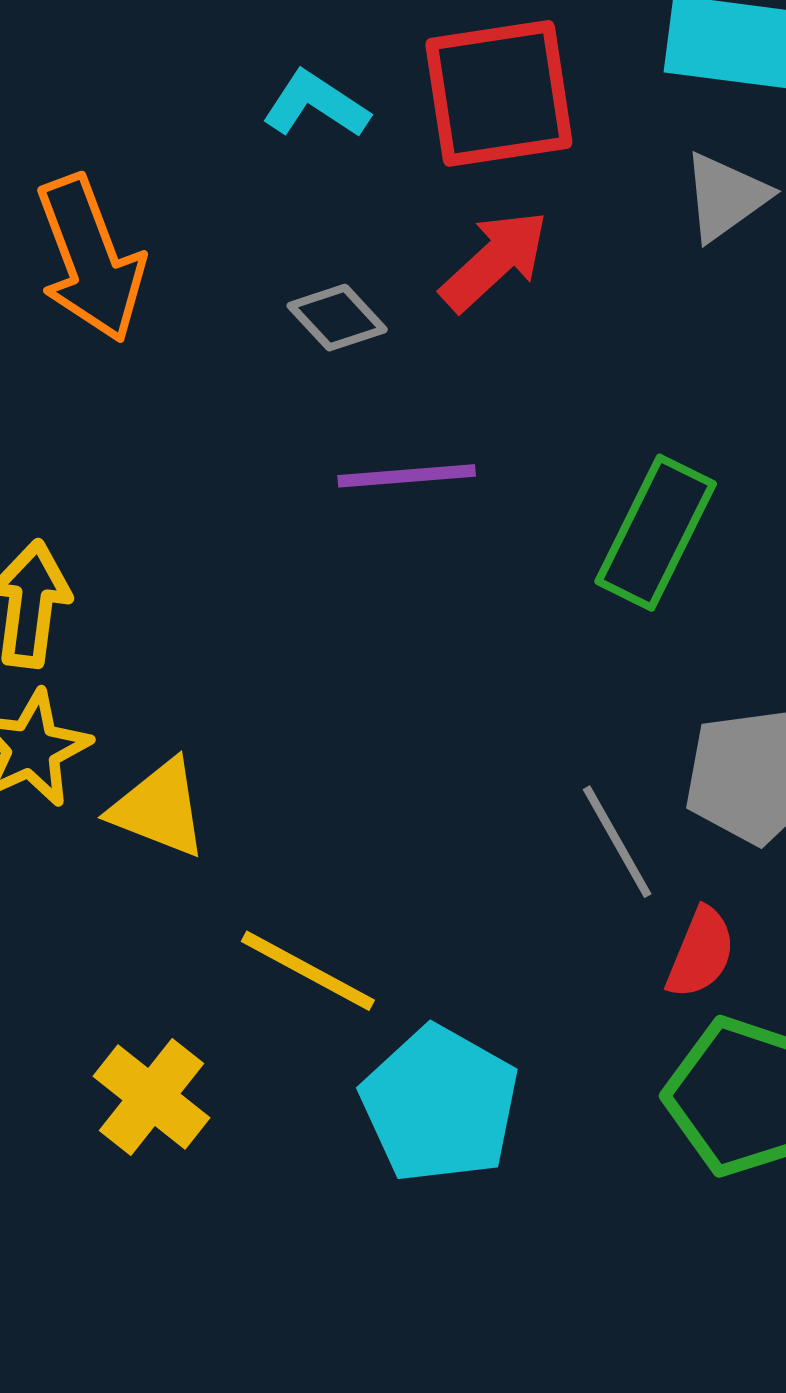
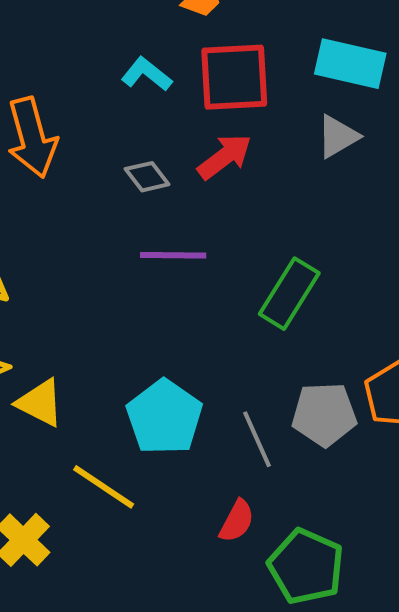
red semicircle: (701, 953) -> (237, 521), moved
cyan pentagon: (440, 1104) -> (164, 417), moved

